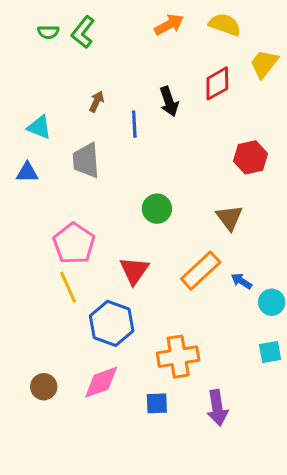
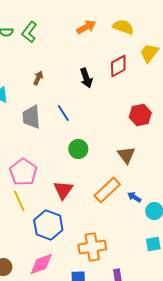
blue line: (134, 124) -> (63, 113), moved, turned -30

